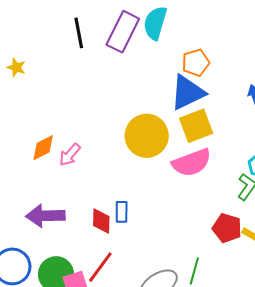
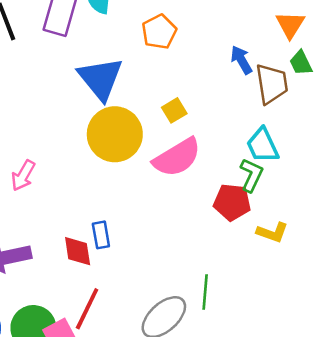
blue triangle: (187, 92) -> (100, 79), moved, turned -33
yellow square: (196, 126) -> (174, 110), size x0.6
red pentagon: (227, 228) -> (232, 202), moved

